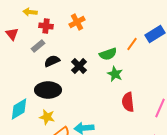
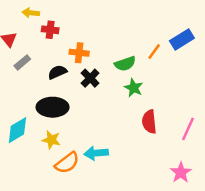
orange cross: (77, 22) -> (79, 53), moved, turned 35
gray rectangle: (38, 46) -> (22, 62), moved

